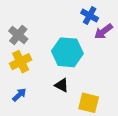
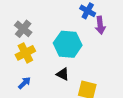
purple arrow: (103, 32) -> (100, 25), turned -60

